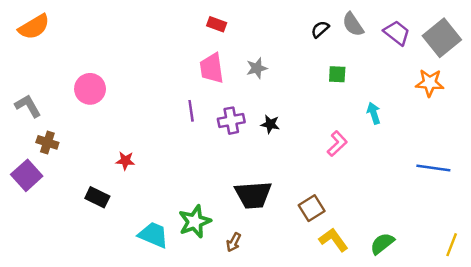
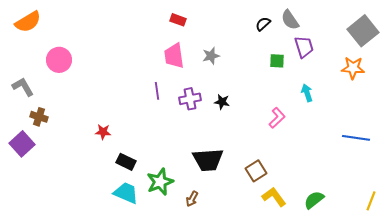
purple trapezoid: (397, 33) -> (304, 47), moved, turned 35
pink circle: (90, 89) -> (59, 60), moved
black rectangle: (97, 197) -> (126, 162), moved

